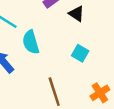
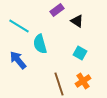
orange cross: (100, 93) -> (83, 81), moved

